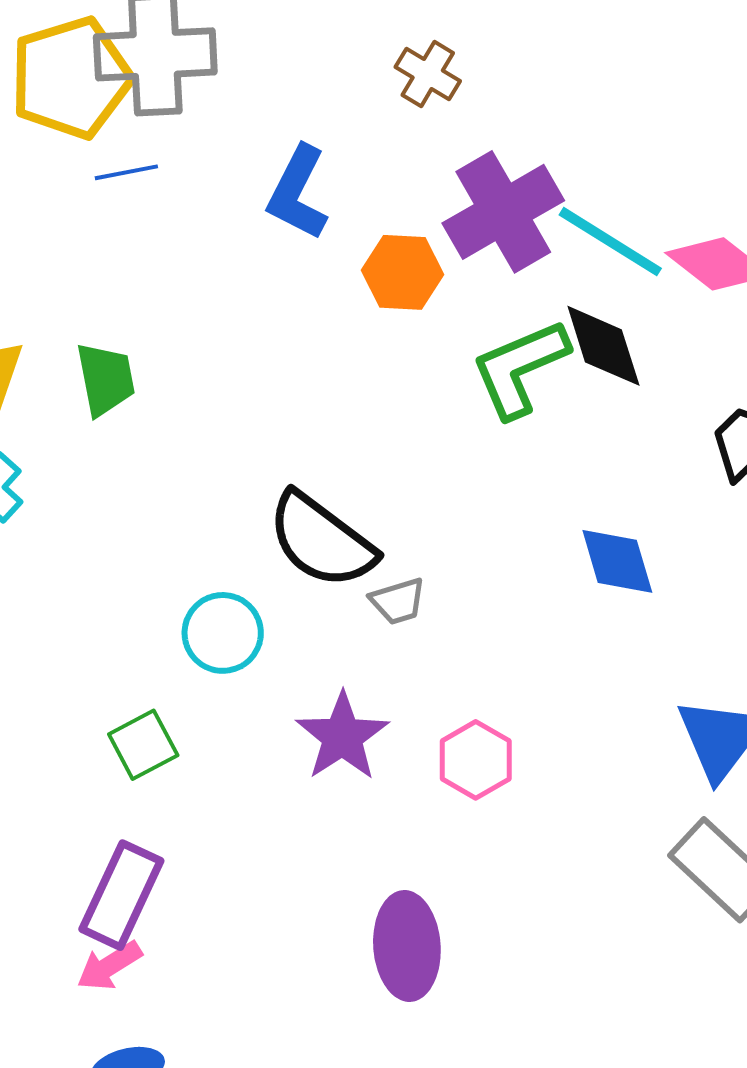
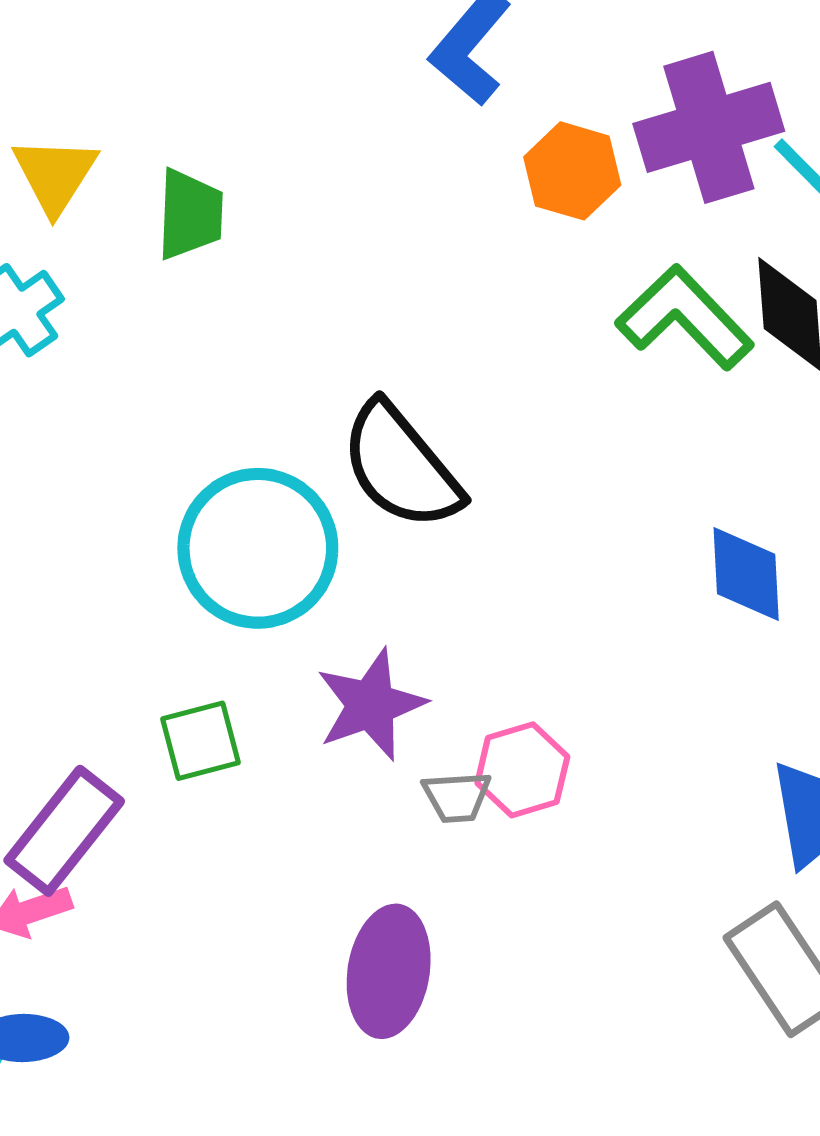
green L-shape: (520, 368) -> (685, 318), turned 56
gray trapezoid: (398, 601) -> (457, 797), moved
cyan circle: (223, 633) -> (258, 548), size x1.6
green square: (143, 745) -> (201, 741), moved

